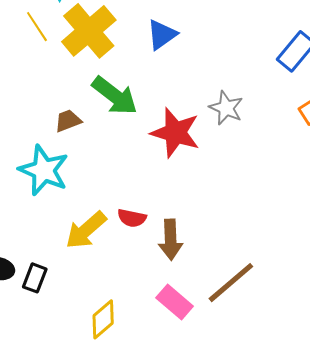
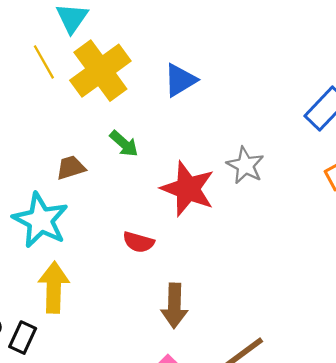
green arrow: (115, 96) -> (124, 144), size x0.6
red semicircle: (132, 218) -> (139, 242), moved
yellow arrow: (86, 230) -> (54, 287), moved, turned 129

